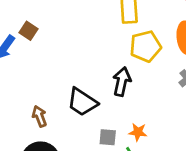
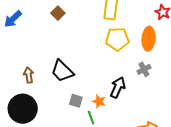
brown square: (28, 31) -> (58, 13), moved
black arrow: (122, 82) -> (118, 87), moved

